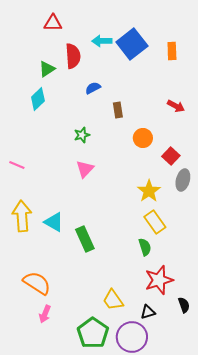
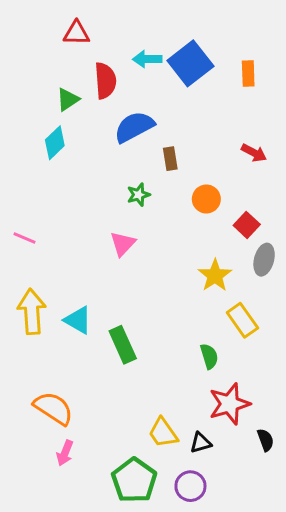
blue semicircle: (93, 88) -> (134, 127), size x1.8
green star: (82, 135) -> (139, 195), moved
yellow rectangle: (155, 222) -> (242, 320), moved
black triangle: (148, 312) -> (201, 443), moved
purple circle: (132, 337) -> (190, 486), size x0.7

